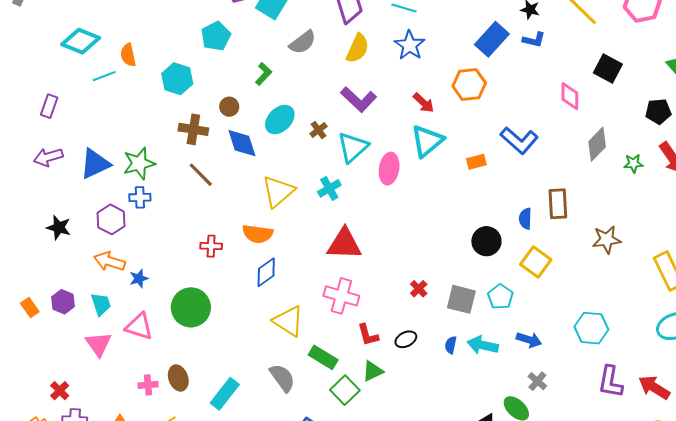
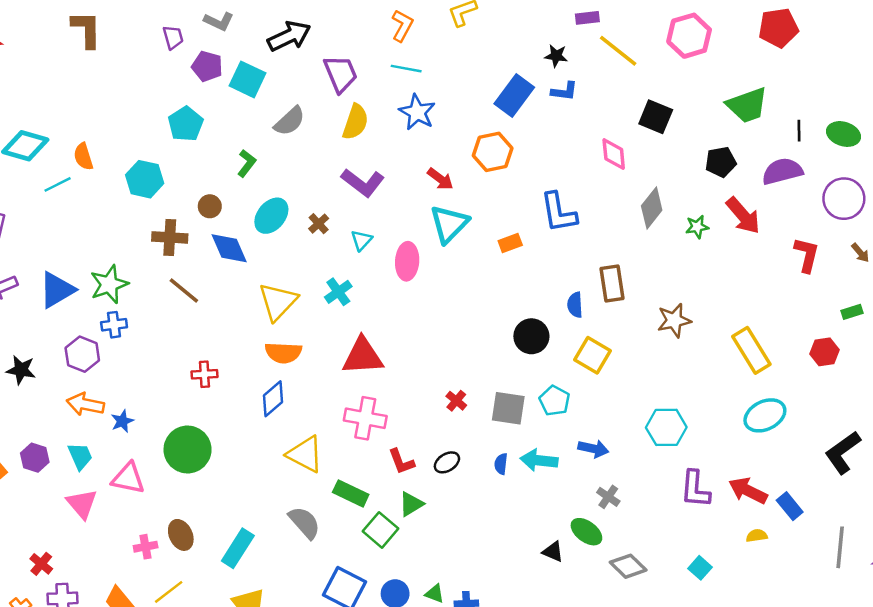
blue L-shape: (519, 140) -> (559, 212), turned 45
cyan triangle: (353, 147) -> (361, 240), size x0.6
orange semicircle: (258, 234) -> (283, 353), moved

